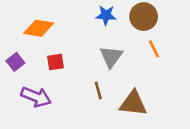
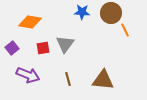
orange line: (154, 49) -> (125, 30), moved
gray triangle: (111, 57) -> (65, 44), moved
brown line: (98, 90) -> (68, 79), moved

